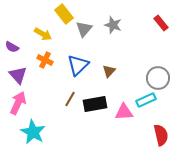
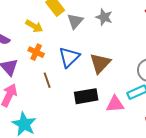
brown triangle: (109, 71) -> (100, 63), size x1.6
brown line: (70, 99) -> (47, 80), moved, turned -49

